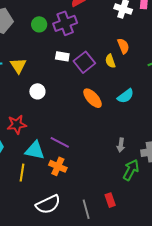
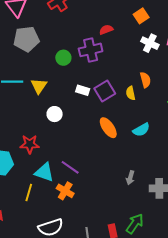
green circle: (39, 24) -> (63, 58), moved
white rectangle: (62, 56) -> (83, 90), moved
green arrow: (131, 170) -> (135, 224), moved

